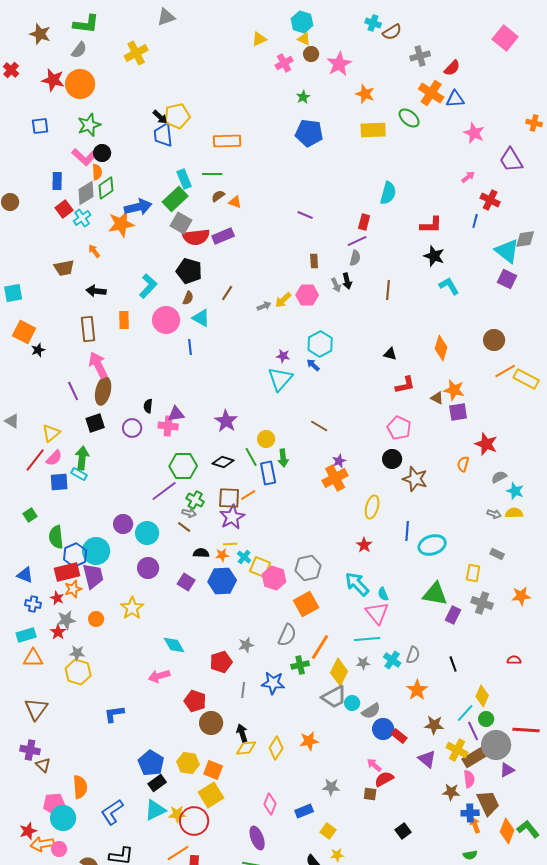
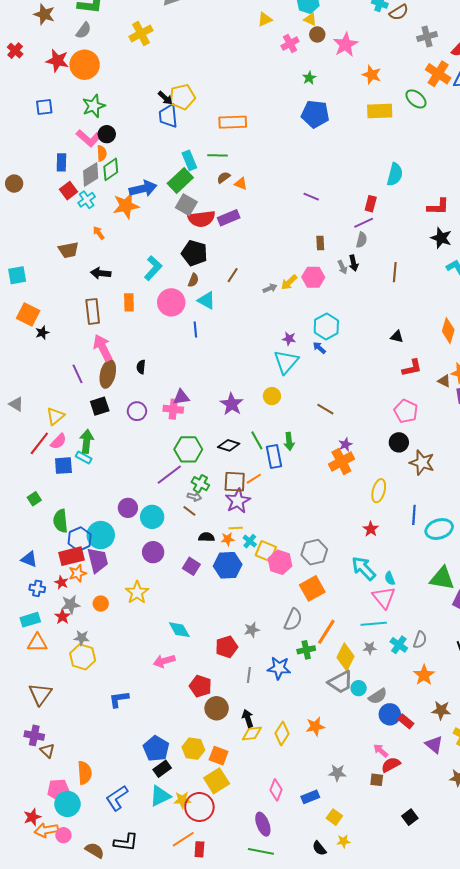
black semicircle: (148, 406) -> (141, 367), moved
yellow circle: (266, 439) -> (272, 396), moved

